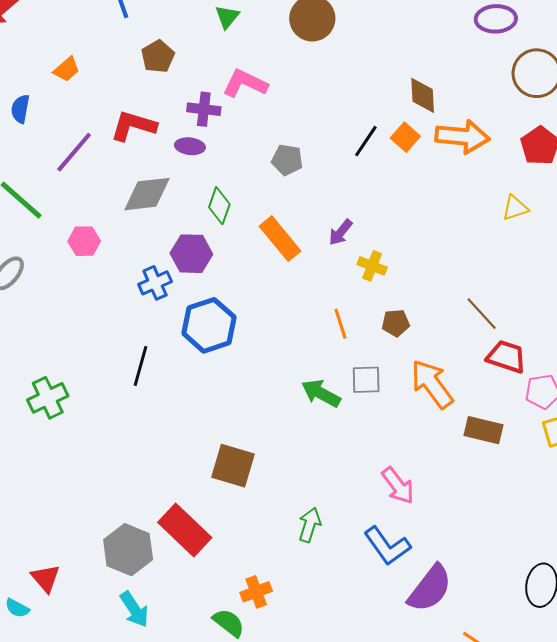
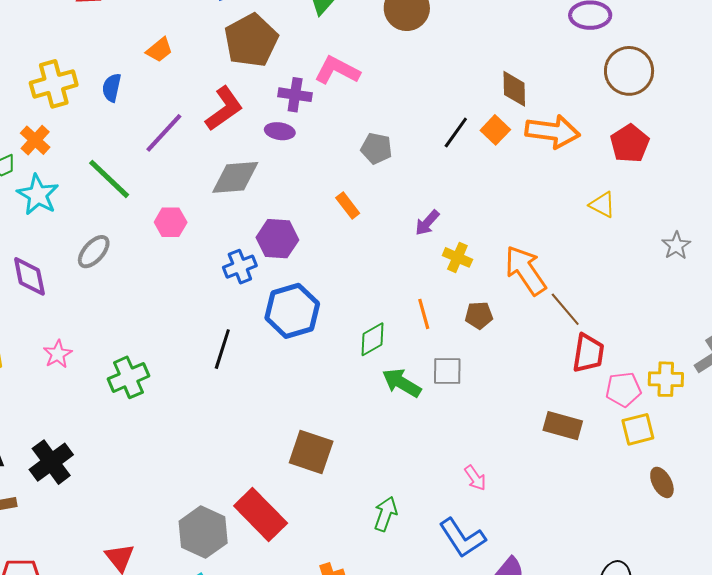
brown pentagon: (158, 56) -> (251, 40), size x1.6
red L-shape: (133, 126) -> (224, 109), turned 126
green diamond: (219, 206) -> (372, 339), moved, turned 39
yellow triangle: (515, 208) -> (602, 205), turned 44
orange rectangle: (280, 239) -> (348, 205), moved, size x0.6
red trapezoid: (506, 357) -> (588, 353), turned 78
orange arrow: (432, 384) -> (525, 270), moved
pink arrow: (398, 486) -> (475, 478), size x0.7

